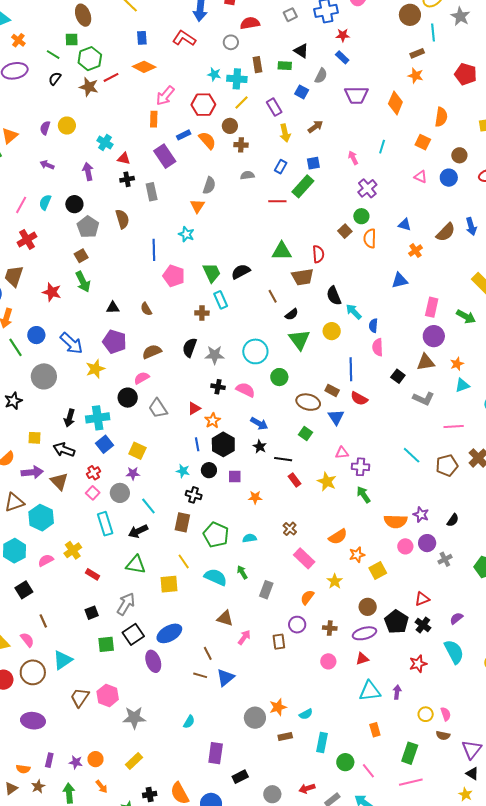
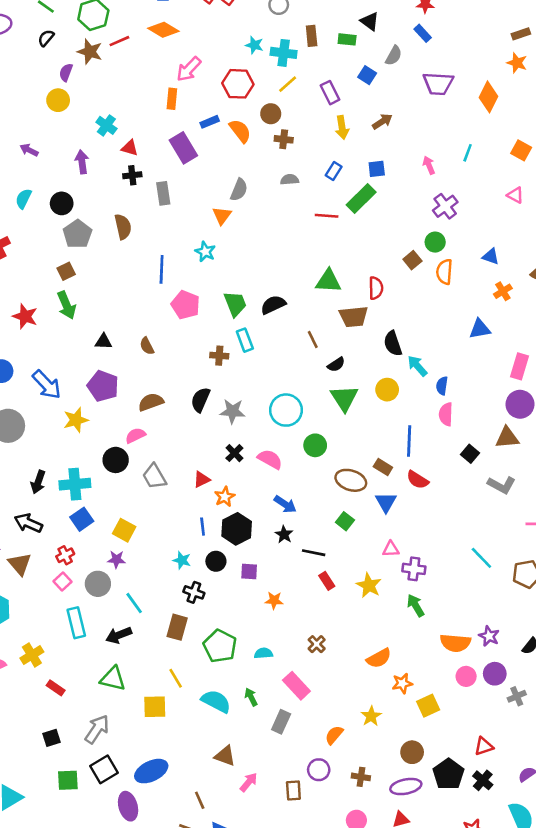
purple semicircle: (45, 128) -> (66, 72), moved
black cross: (218, 387) -> (234, 453), turned 32
pink rectangle: (304, 558) -> (296, 686), moved

